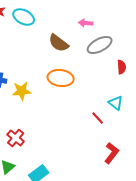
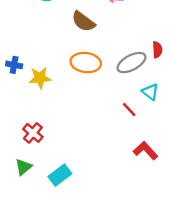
gray ellipse: (100, 45) -> (131, 63), moved
red L-shape: (112, 153) -> (146, 151), turned -80

